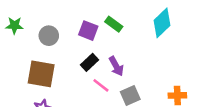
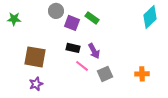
cyan diamond: (162, 23) -> (150, 17), moved
gray circle: (49, 36) -> (56, 11), moved
black rectangle: (90, 62) -> (73, 48), turned 56

